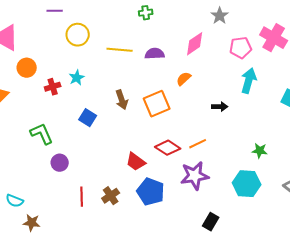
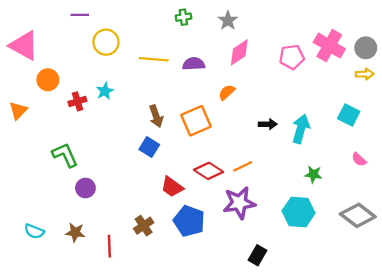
gray star: (220, 16) -> (228, 21), moved
cyan arrow: (249, 81) -> (301, 129), moved
blue square: (88, 118) -> (149, 147), moved
red line: (82, 197) -> (109, 246), moved
brown star: (32, 223) -> (75, 232), moved

